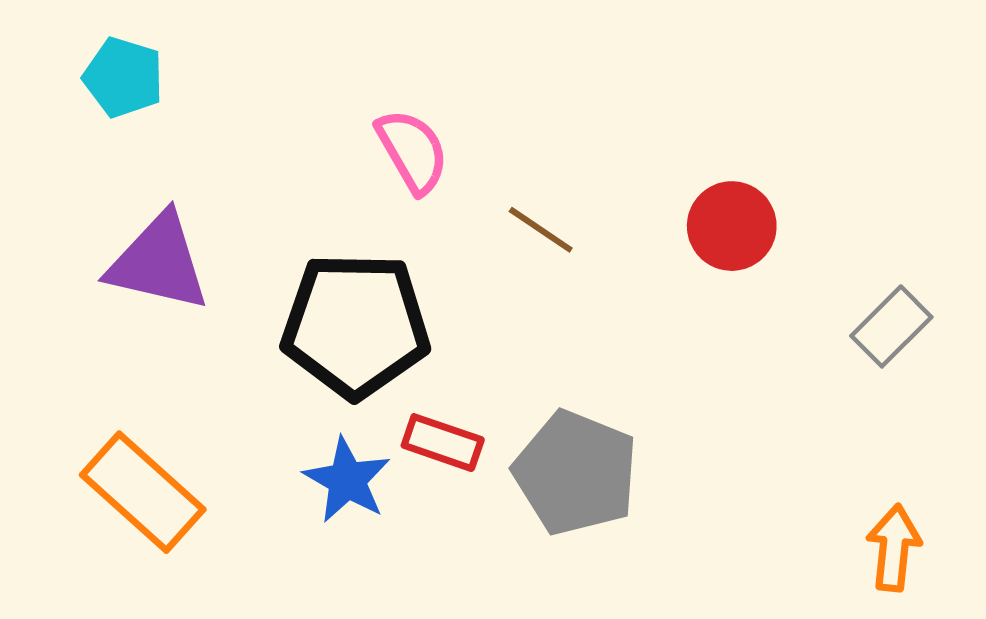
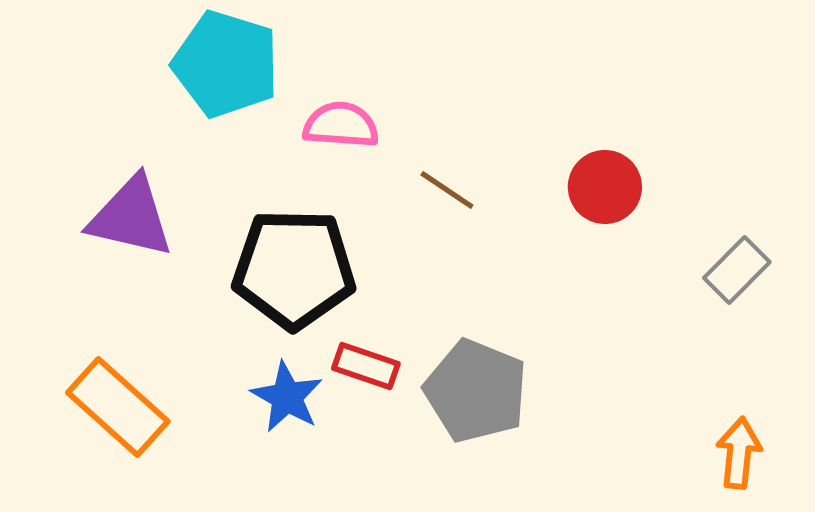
cyan pentagon: (123, 77) -> (226, 64), moved, size x1.6
pink semicircle: (412, 151) -> (341, 125), turned -56

